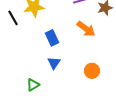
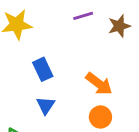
orange arrow: (86, 29) -> (99, 84), moved

